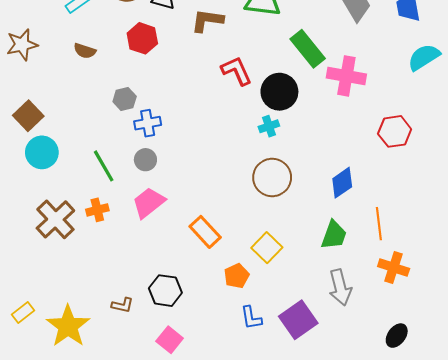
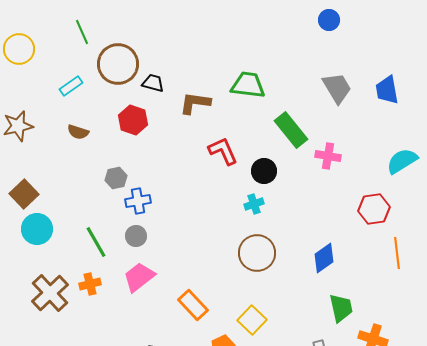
cyan semicircle: (424, 57) -> (402, 161), moved
pink cross: (346, 76) -> (328, 156), size x0.7
black circle: (279, 92) -> (264, 171), size x0.7
orange line: (379, 224) -> (397, 253), moved
green trapezoid: (334, 235) -> (341, 308), moved, turned -32

